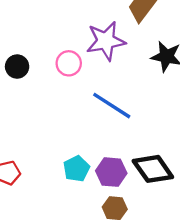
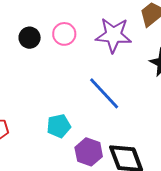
pink circle: (69, 63) -> (64, 34), moved
cyan pentagon: (76, 169) -> (59, 126), moved

